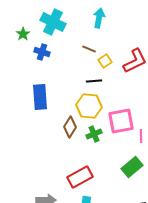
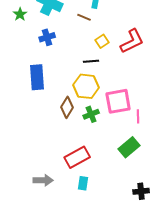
brown line: (89, 49) -> (84, 17), moved
blue cross: (42, 52) -> (47, 37), moved, turned -35

